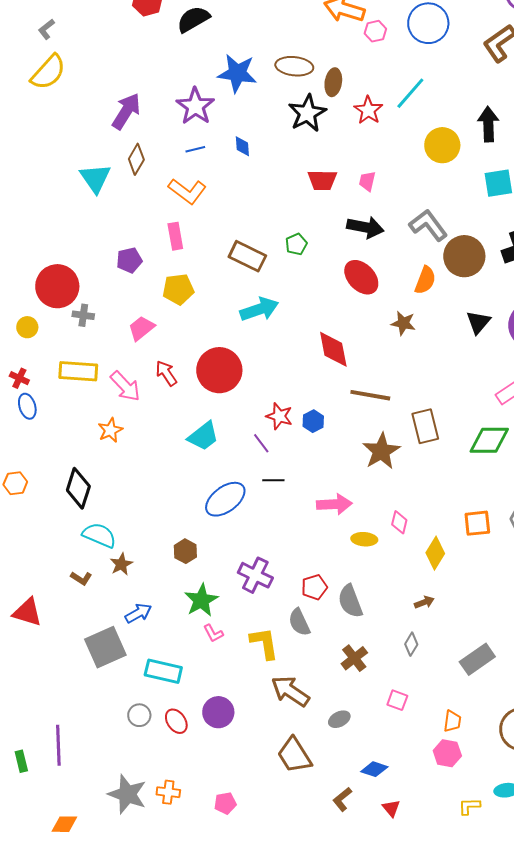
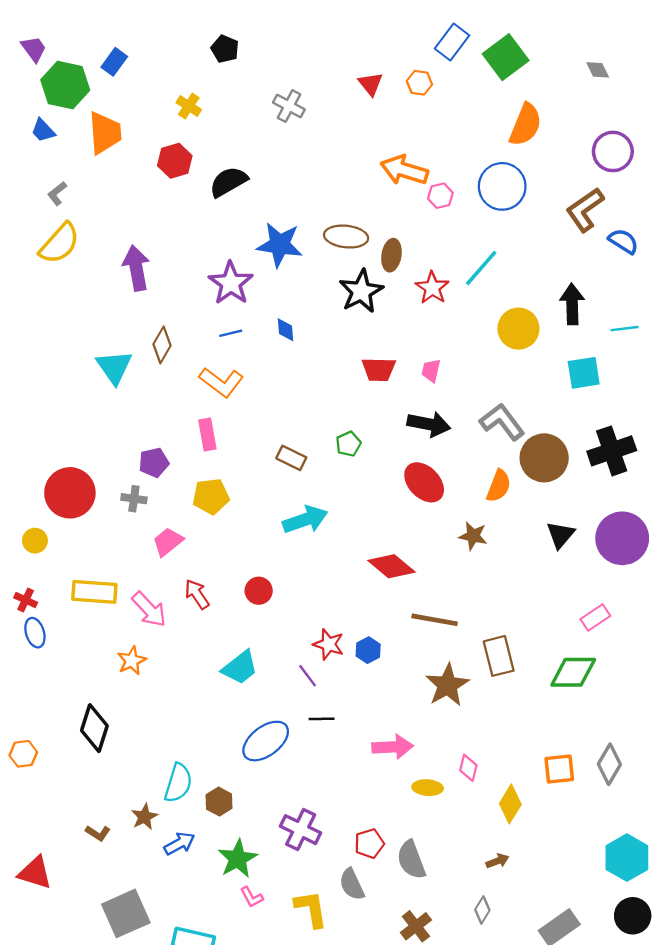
purple arrow: (126, 111) -> (136, 268), moved, turned -42
brown rectangle: (247, 256) -> (291, 458), size x0.7
gray cross: (83, 315) -> (134, 499), moved
red diamond: (333, 349) -> (391, 566), turned -39
red circle: (219, 370) -> (259, 591), size x0.5
orange hexagon: (15, 483) -> (23, 754), moved
cyan semicircle: (99, 535) -> (178, 783), moved, turned 84
blue arrow: (138, 613) -> (179, 844), moved

